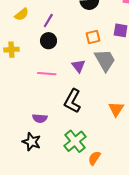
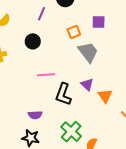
purple line: (48, 21) -> (42, 14), moved
purple triangle: (78, 66) -> (87, 85), moved
pink line: (47, 74) -> (46, 75), moved

